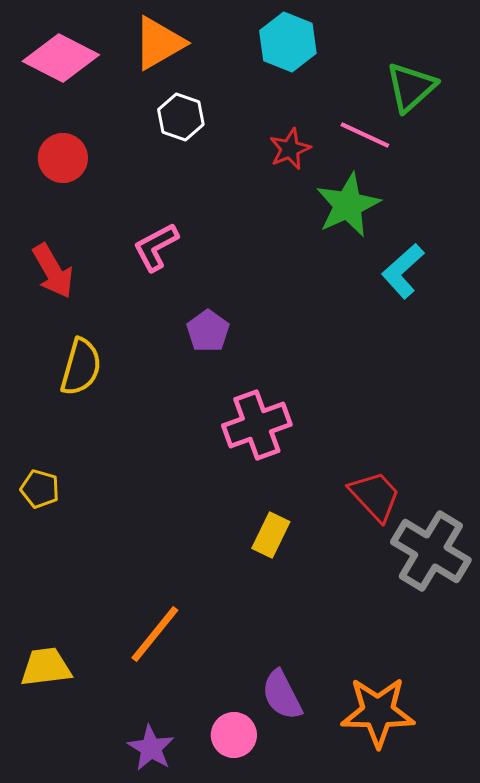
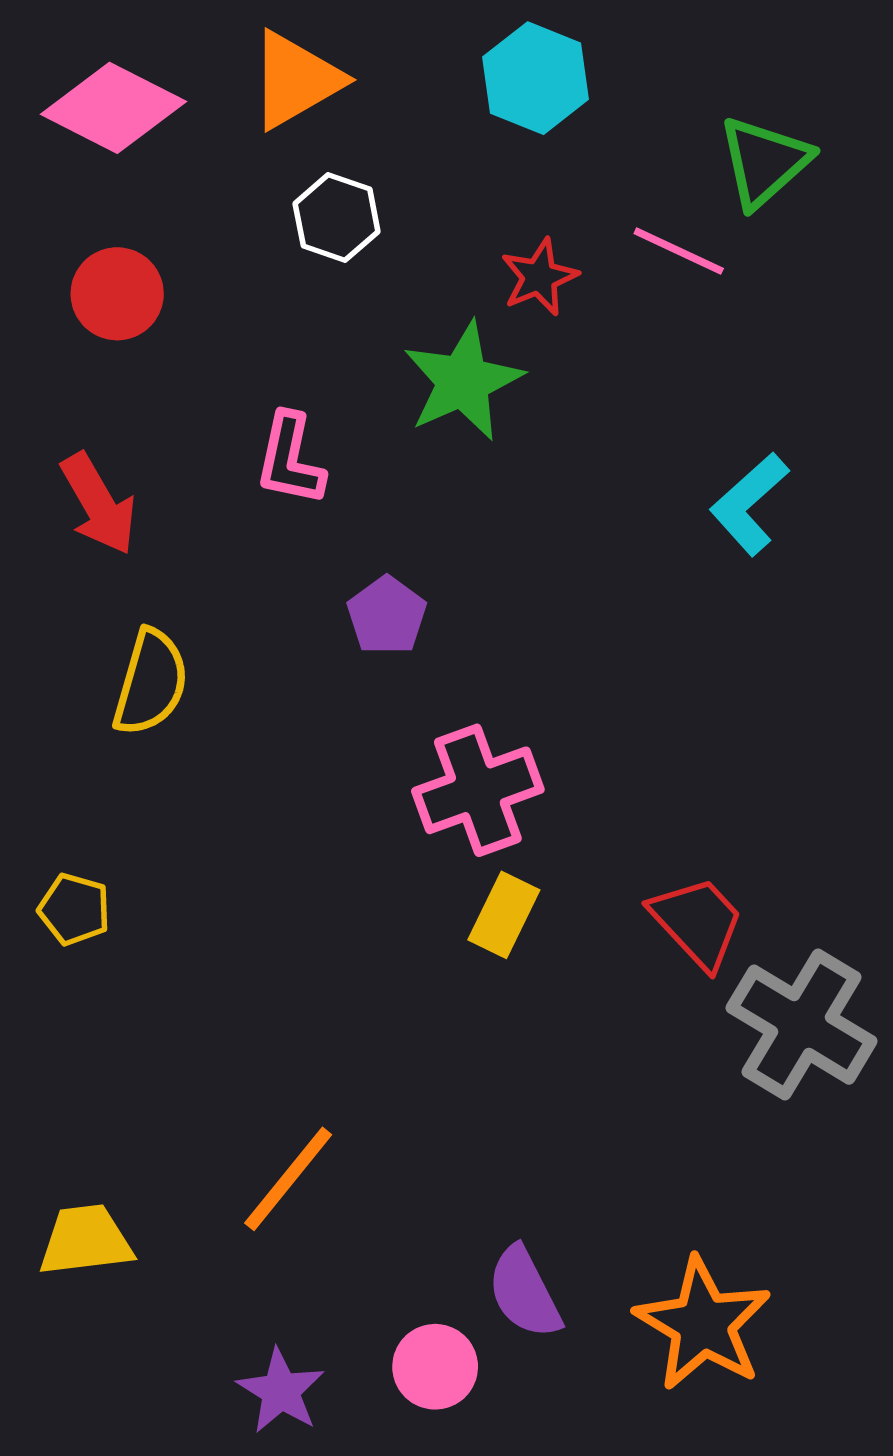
green star: (348, 205) -> (463, 381), moved
pink L-shape: (156, 247) -> (290, 459), turned -50
yellow rectangle: (271, 535) -> (504, 915), moved
orange star: (378, 712) -> (703, 1324), turned 30

